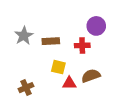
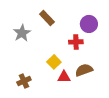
brown rectangle: (51, 41) -> (47, 18), moved, turned 49
yellow square: (58, 67) -> (54, 62), turned 32

